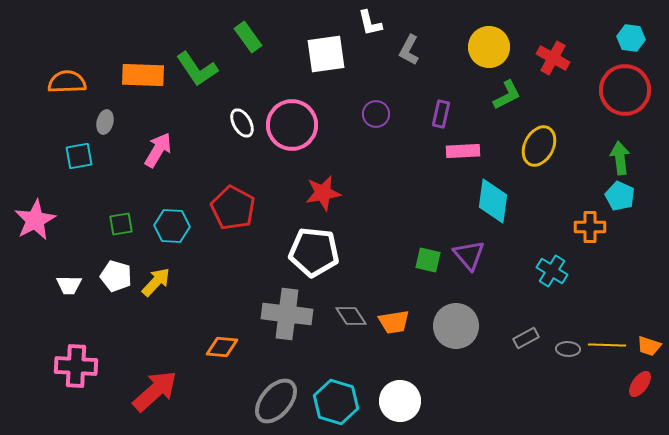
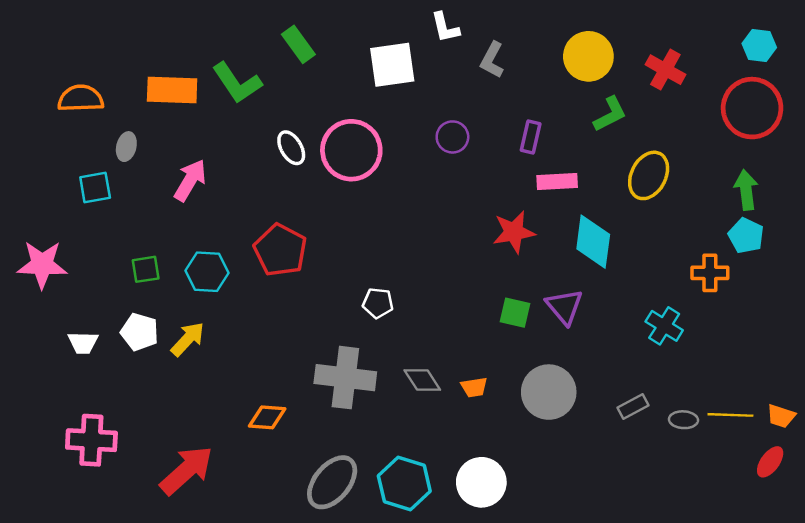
red star: (323, 193) -> (514, 232), moved
pink star: (35, 220) -> (42, 265), turned 30
white pentagon: (314, 252) -> (378, 303), size x0.5
orange trapezoid: (394, 322) -> (474, 387), size x0.7

